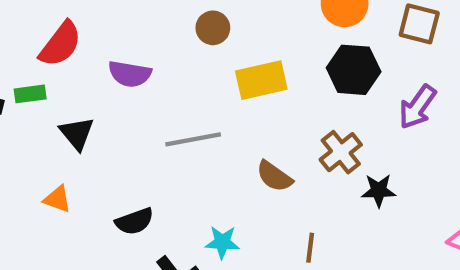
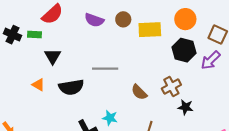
purple semicircle: (130, 74) -> (94, 20), moved
yellow rectangle: (261, 80) -> (150, 30), moved
purple arrow: (417, 107) -> (211, 60), moved
black semicircle: (134, 221) -> (71, 87), moved, size x1.4

